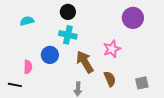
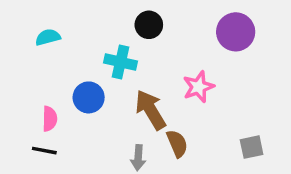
black circle: (68, 12) -> (149, 25), moved
brown semicircle: (110, 79) -> (177, 144), moved
black line: (15, 85) -> (44, 151), moved

